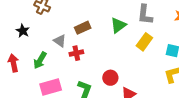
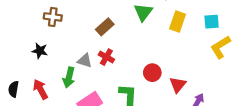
gray triangle: (60, 41) -> (85, 61), moved
red cross: (76, 53) -> (106, 57), turned -32

